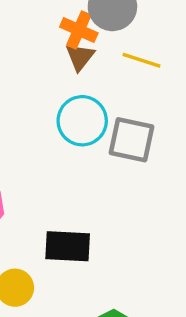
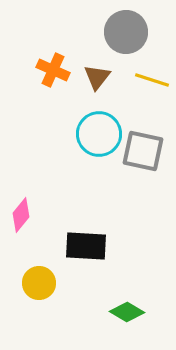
orange cross: (79, 30) -> (53, 70), moved

